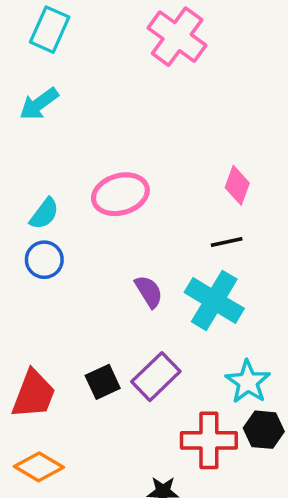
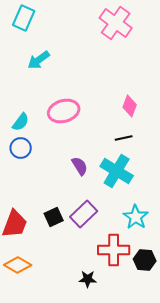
pink cross: (177, 37) -> (116, 23), moved
cyan arrow: (39, 104) -> (39, 60), moved
black hexagon: (264, 430) -> (145, 260), moved

